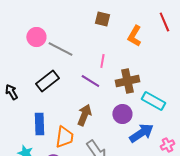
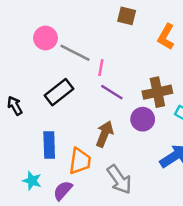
pink line: (102, 61) -> (101, 68), moved
purple circle: (122, 114) -> (143, 119), moved

